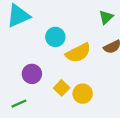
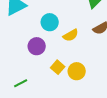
yellow semicircle: (78, 53) -> (71, 35), size x0.7
purple circle: (32, 74) -> (37, 46), moved

